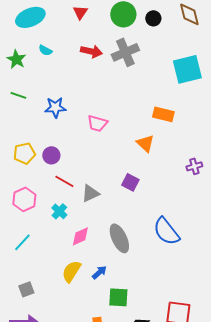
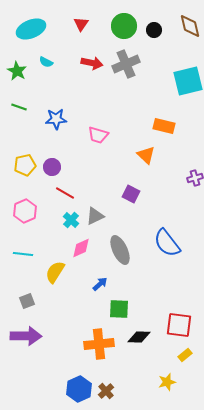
gray triangle: (90, 193) -> (95, 216), moved
cyan cross: (59, 211) -> (71, 220), moved
cyan line: (22, 242) -> (23, 254), turned 54
yellow semicircle: (71, 271) -> (55, 272), moved

